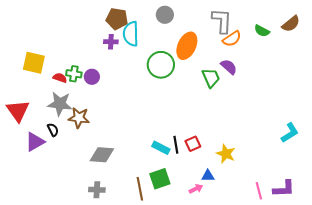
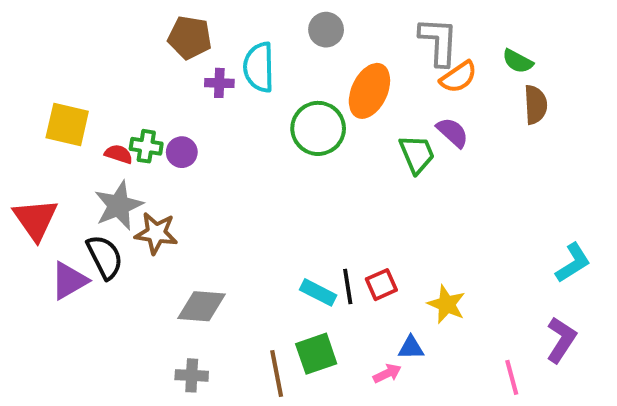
brown pentagon: (117, 19) -> (190, 38), moved
brown semicircle: (291, 24) -> (535, 105), moved, turned -54
gray star: (60, 104) -> (119, 205), turned -30
black semicircle: (53, 130) -> (105, 257), size x1.6
purple L-shape: (284, 189) -> (561, 340), moved, turned -55

